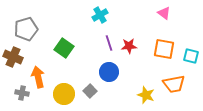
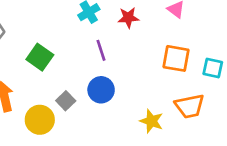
red star: (129, 46) -> (128, 18), moved
gray square: (90, 91) -> (66, 101), moved

